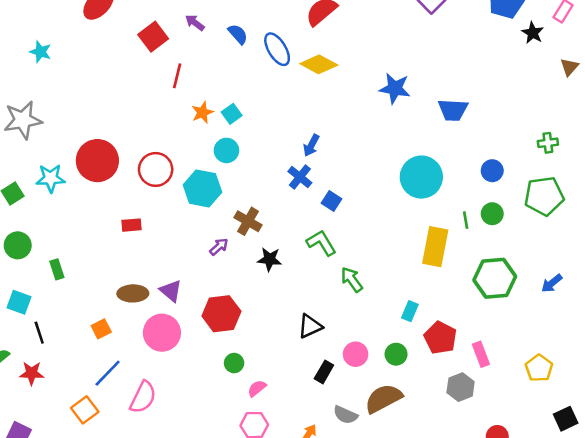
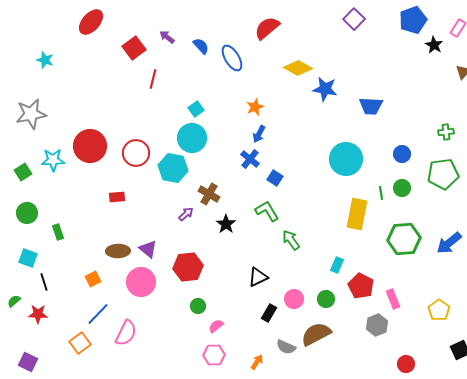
yellow diamond: (319, 64) -> (298, 68), moved
orange star: (202, 112) -> (255, 107), moved
cyan circle: (226, 150) -> (192, 138), size x1.5
black star: (269, 259) -> (226, 224), turned 30
blue arrow: (552, 283) -> (449, 243), size x1.5

